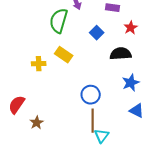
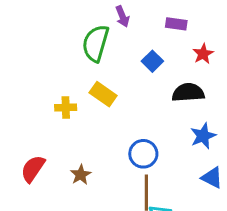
brown star: (37, 123) -> (81, 175), moved

